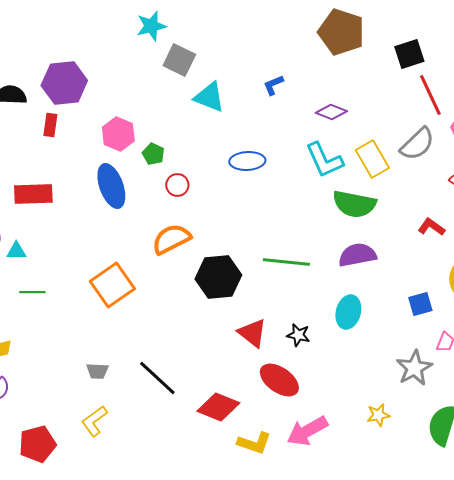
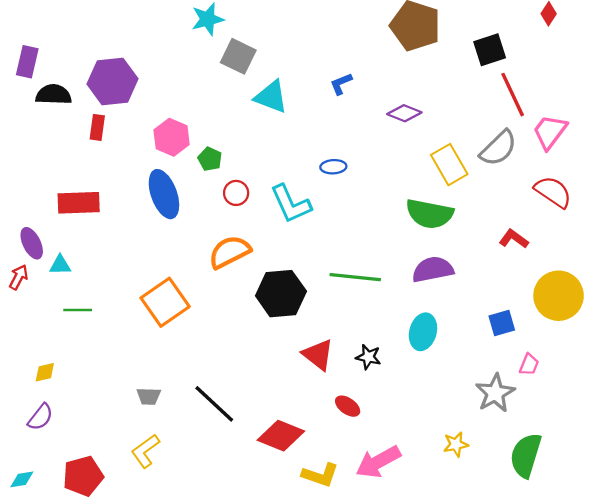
cyan L-shape: (324, 160) -> (291, 204), moved
blue ellipse: (247, 161) -> (333, 167), moved, size x0.7
red ellipse: (279, 380) -> (348, 406), size x0.6

